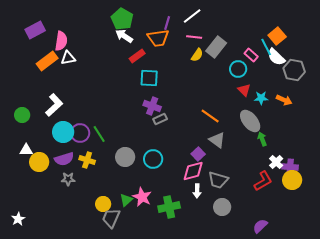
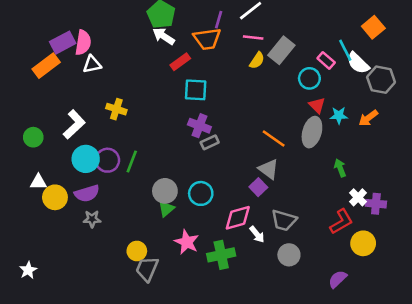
purple rectangle: (35, 30) -> (63, 43), moved
orange square: (277, 36) -> (373, 27), moved
orange rectangle: (47, 61) -> (46, 66), moved
orange arrow: (284, 100) -> (368, 118), turned 119
gray ellipse: (250, 121) -> (312, 132), moved, turned 55
green line: (99, 134) -> (132, 161), turned 54
gray triangle: (217, 140) -> (269, 169), moved
yellow cross: (87, 160) -> (116, 109), moved
pink diamond: (193, 171) -> (238, 218), moved
yellow circle: (292, 180) -> (363, 243), moved
white arrow: (197, 191) -> (257, 234), turned -40
green triangle: (126, 200) -> (166, 209), moved

